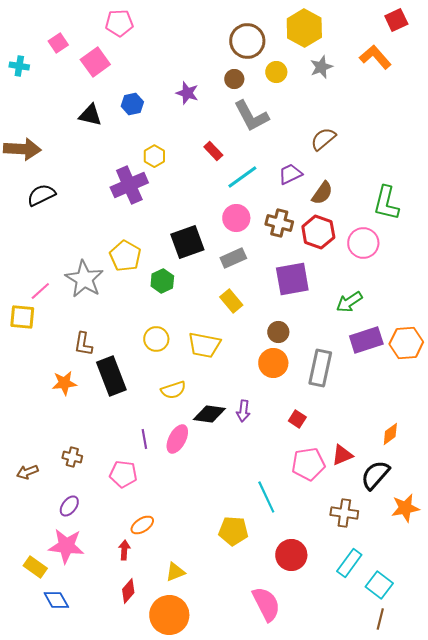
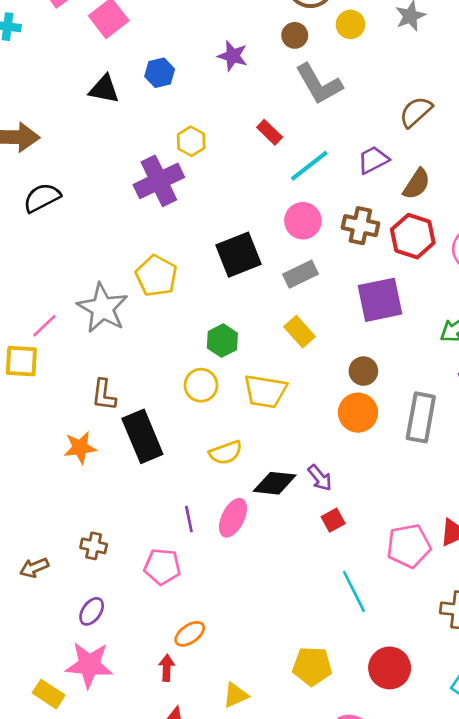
green hexagon: (162, 281) -> (222, 341), moved
purple arrow: (243, 411) -> (320, 478), turned -45
red square: (297, 419) -> (333, 520), moved, turned 30
yellow pentagon: (233, 531) -> (312, 666), moved

